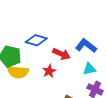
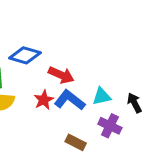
blue L-shape: (86, 46) -> (70, 100), moved

